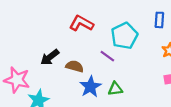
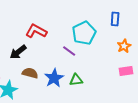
red L-shape: (81, 23) -> (36, 31), moved
brown semicircle: (75, 66) -> (30, 73), moved

